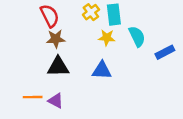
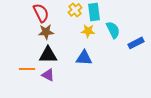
orange line: (33, 97) -> (27, 69), moved
purple triangle: (56, 101) -> (48, 75), moved

